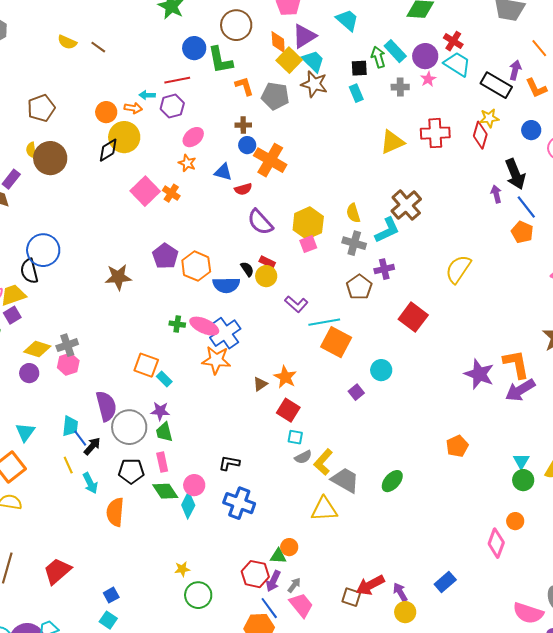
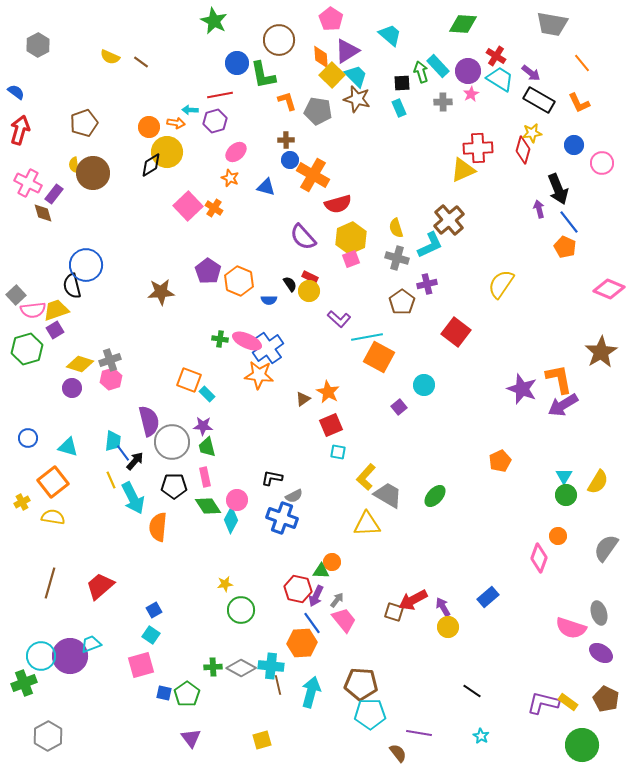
purple arrow: (515, 70) -> (531, 73), moved, turned 114
yellow triangle: (392, 142) -> (463, 170), moved
red semicircle: (243, 189) -> (338, 204), moved, size x1.5
blue semicircle: (226, 285) -> (269, 300), size x0.6
red square: (288, 410) -> (331, 425), turned 35
cyan triangle: (25, 432) -> (68, 447), turned -50
gray semicircle: (303, 457) -> (294, 496), moved
cyan arrow: (90, 483) -> (133, 498), size x1.5

